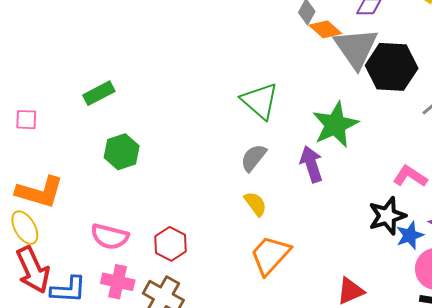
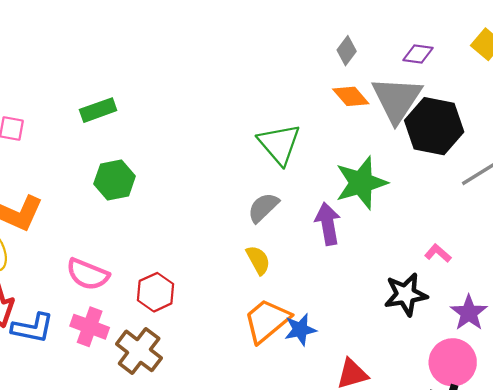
orange diamond: (325, 29) -> (351, 96), moved
pink L-shape: (410, 176) -> (438, 253), size x0.7
blue star: (410, 235) -> (300, 330), moved

